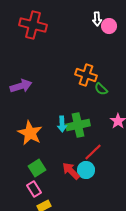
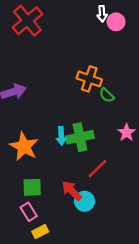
red cross: (33, 25) -> (27, 21), turned 36
green square: (37, 168) -> (32, 187), turned 30
cyan circle: (86, 170) -> (85, 201), moved

